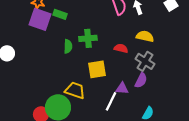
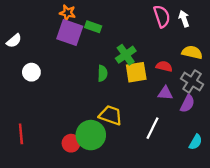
green cross: (88, 38) -> (126, 55), turned -30
green semicircle: (68, 46) -> (102, 73), moved
yellow square: (97, 69) -> (136, 72), moved
purple triangle: (122, 88) -> (165, 93), moved

